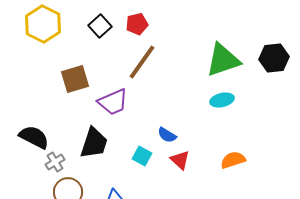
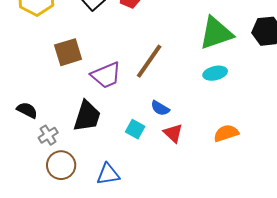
brown line: (142, 62) -> (149, 61), moved
black semicircle: (34, 137) -> (27, 110), size x0.7

